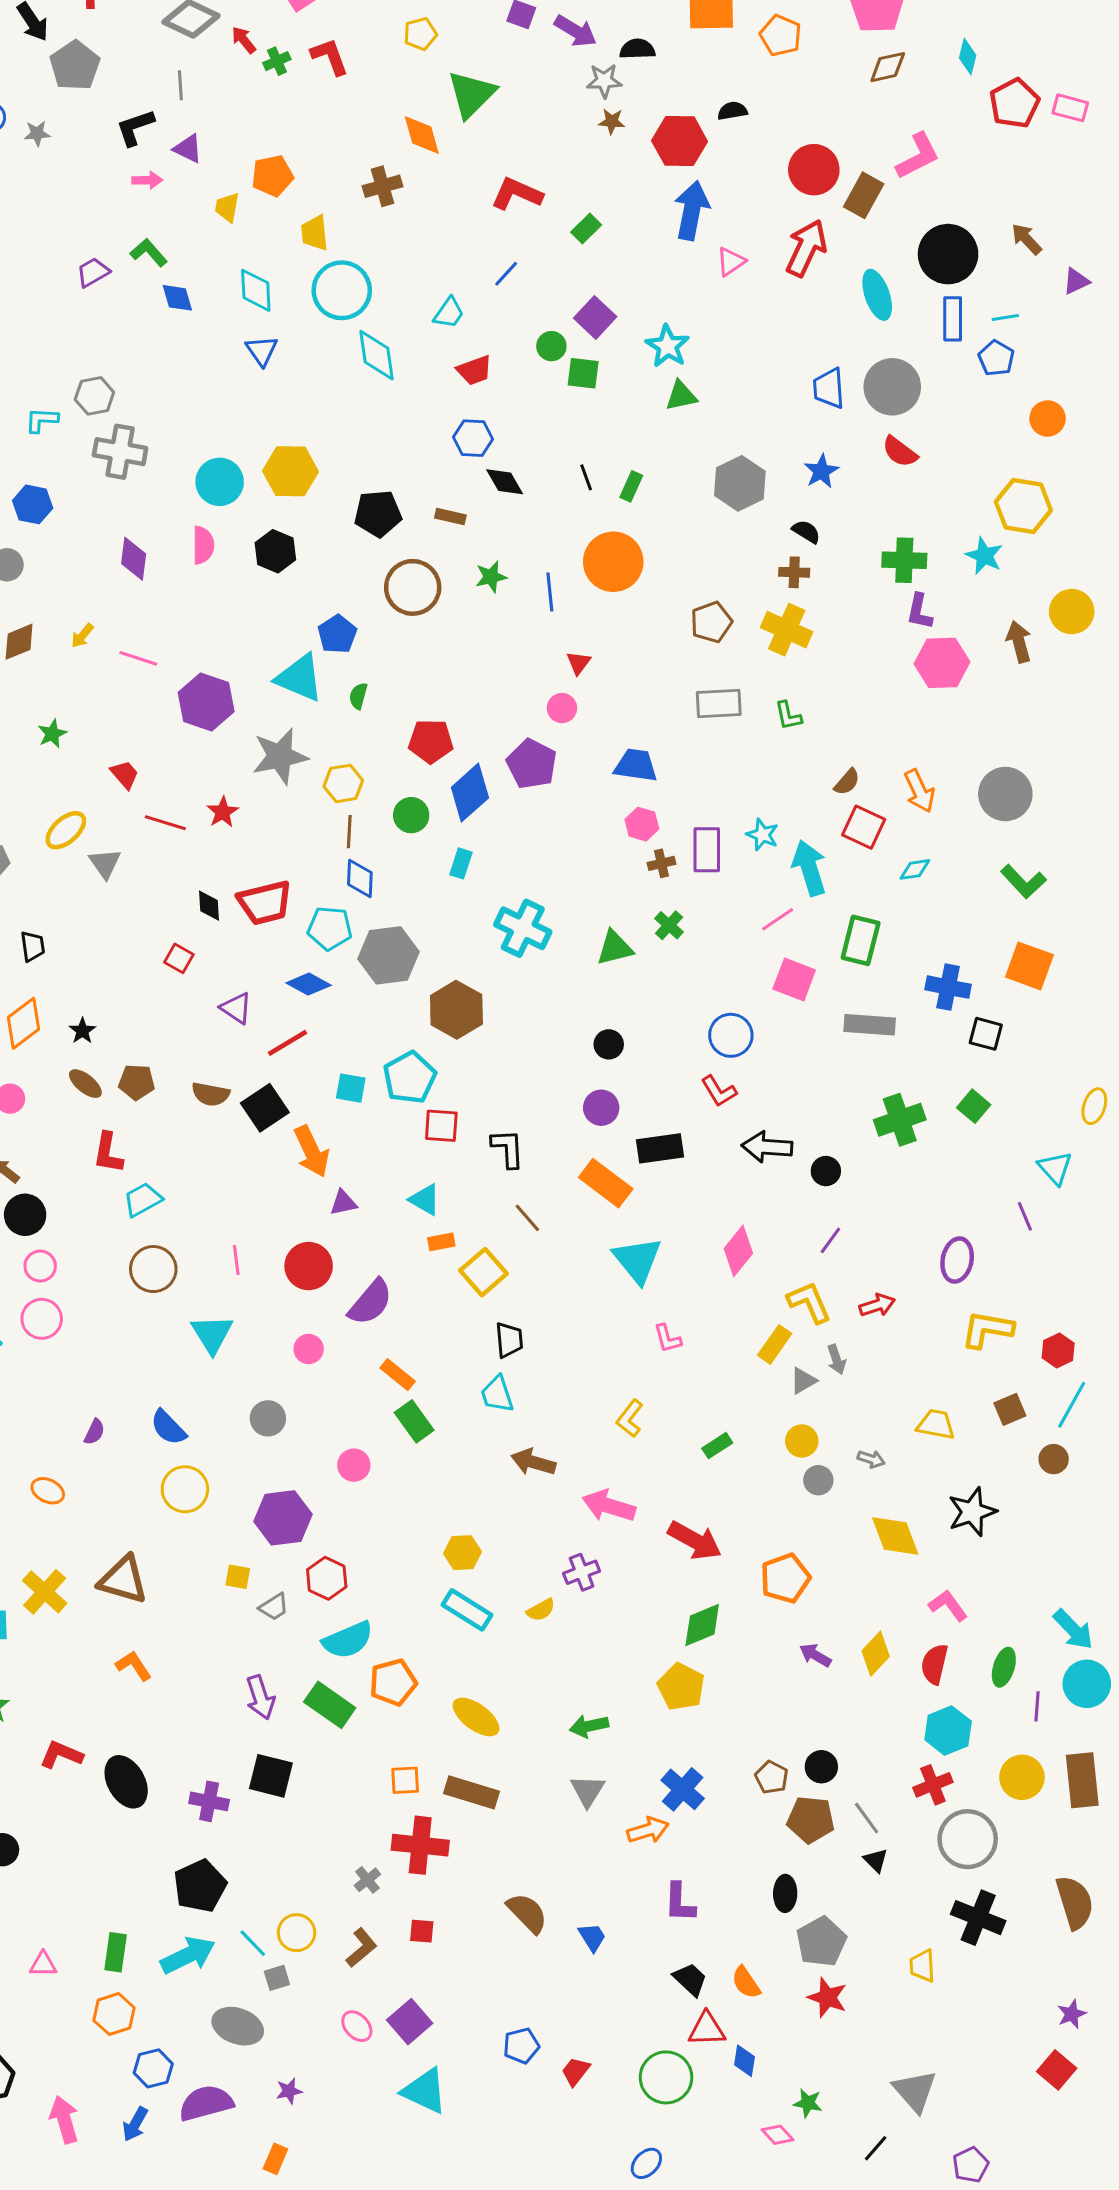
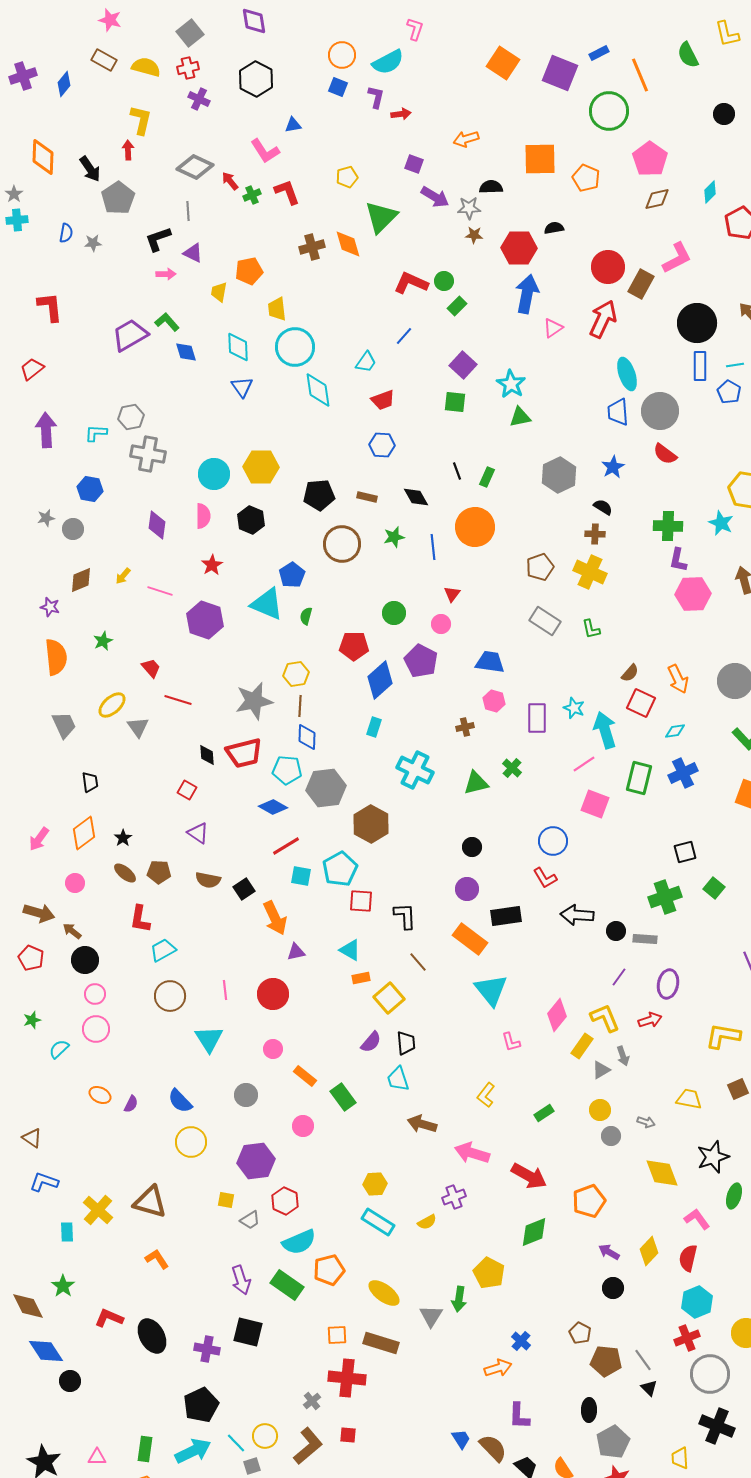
purple arrow: (576, 31) -> (435, 197), moved
cyan diamond: (968, 57) -> (710, 192), turned 30
brown cross: (382, 186) -> (312, 247), moved
purple trapezoid: (93, 272) -> (130, 335), size x1.6
cyan ellipse: (877, 295) -> (627, 374), moved
green circle: (551, 346) -> (444, 281), moved
black diamond: (505, 482) -> (416, 497), moved
gray rectangle: (719, 704) -> (545, 621), turned 36
gray star: (280, 756) -> (254, 701), moved
red star: (223, 812) -> (212, 565), moved
green circle: (411, 815) -> (394, 613), moved
brown cross: (661, 863) -> (465, 727), moved
blue cross: (948, 987) -> (683, 773), moved, turned -36
purple triangle: (236, 1008) -> (198, 833), moved
gray rectangle: (870, 1025) -> (645, 939), moved, size x0.7
black square: (986, 1034) -> (685, 852), moved, turned -30
red line: (287, 1043) -> (286, 846), moved
black square: (265, 1108) -> (244, 889), size x0.7
pink diamond: (738, 1251) -> (557, 1015), moved
purple ellipse: (957, 1260) -> (668, 984), moved
purple semicircle: (370, 1302) -> (371, 1042), moved, size x0.7
orange rectangle: (398, 1375) -> (305, 1076), moved
orange ellipse: (48, 1491) -> (100, 1095), moved
green ellipse: (1004, 1667) -> (734, 1196), moved
yellow pentagon: (681, 1687) -> (489, 1273), moved
green arrow: (589, 1726) -> (459, 1299), turned -70
black circle: (821, 1767) -> (613, 1288), moved
blue cross: (683, 1789) -> (521, 1341), size x0.7
gray triangle: (588, 1791) -> (431, 1316), moved
brown semicircle: (527, 1913) -> (493, 1448), moved
brown L-shape: (361, 1948) -> (308, 1446), size x1.4

